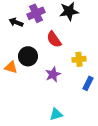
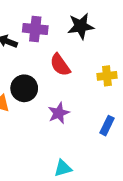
purple cross: (36, 13) -> (35, 29), turned 30
yellow cross: (79, 59) -> (107, 76), moved

